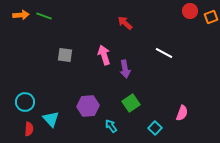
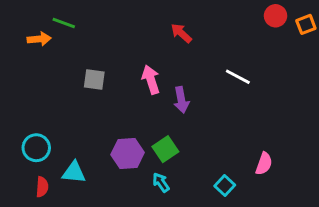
orange arrow: (21, 15) -> (39, 39), moved
green square: (131, 103) -> (165, 149), moved
cyan triangle: (51, 119) -> (74, 172), turned -42

